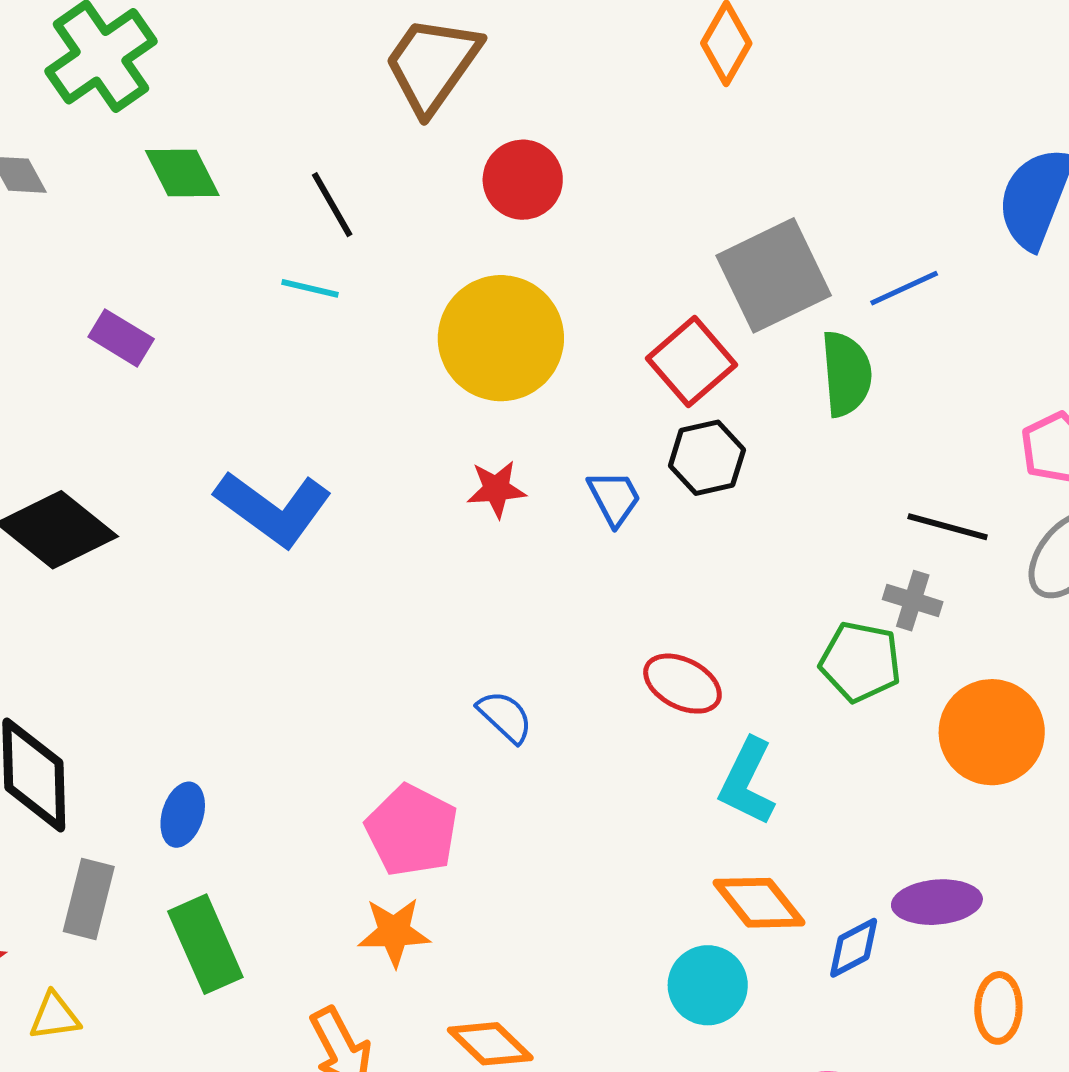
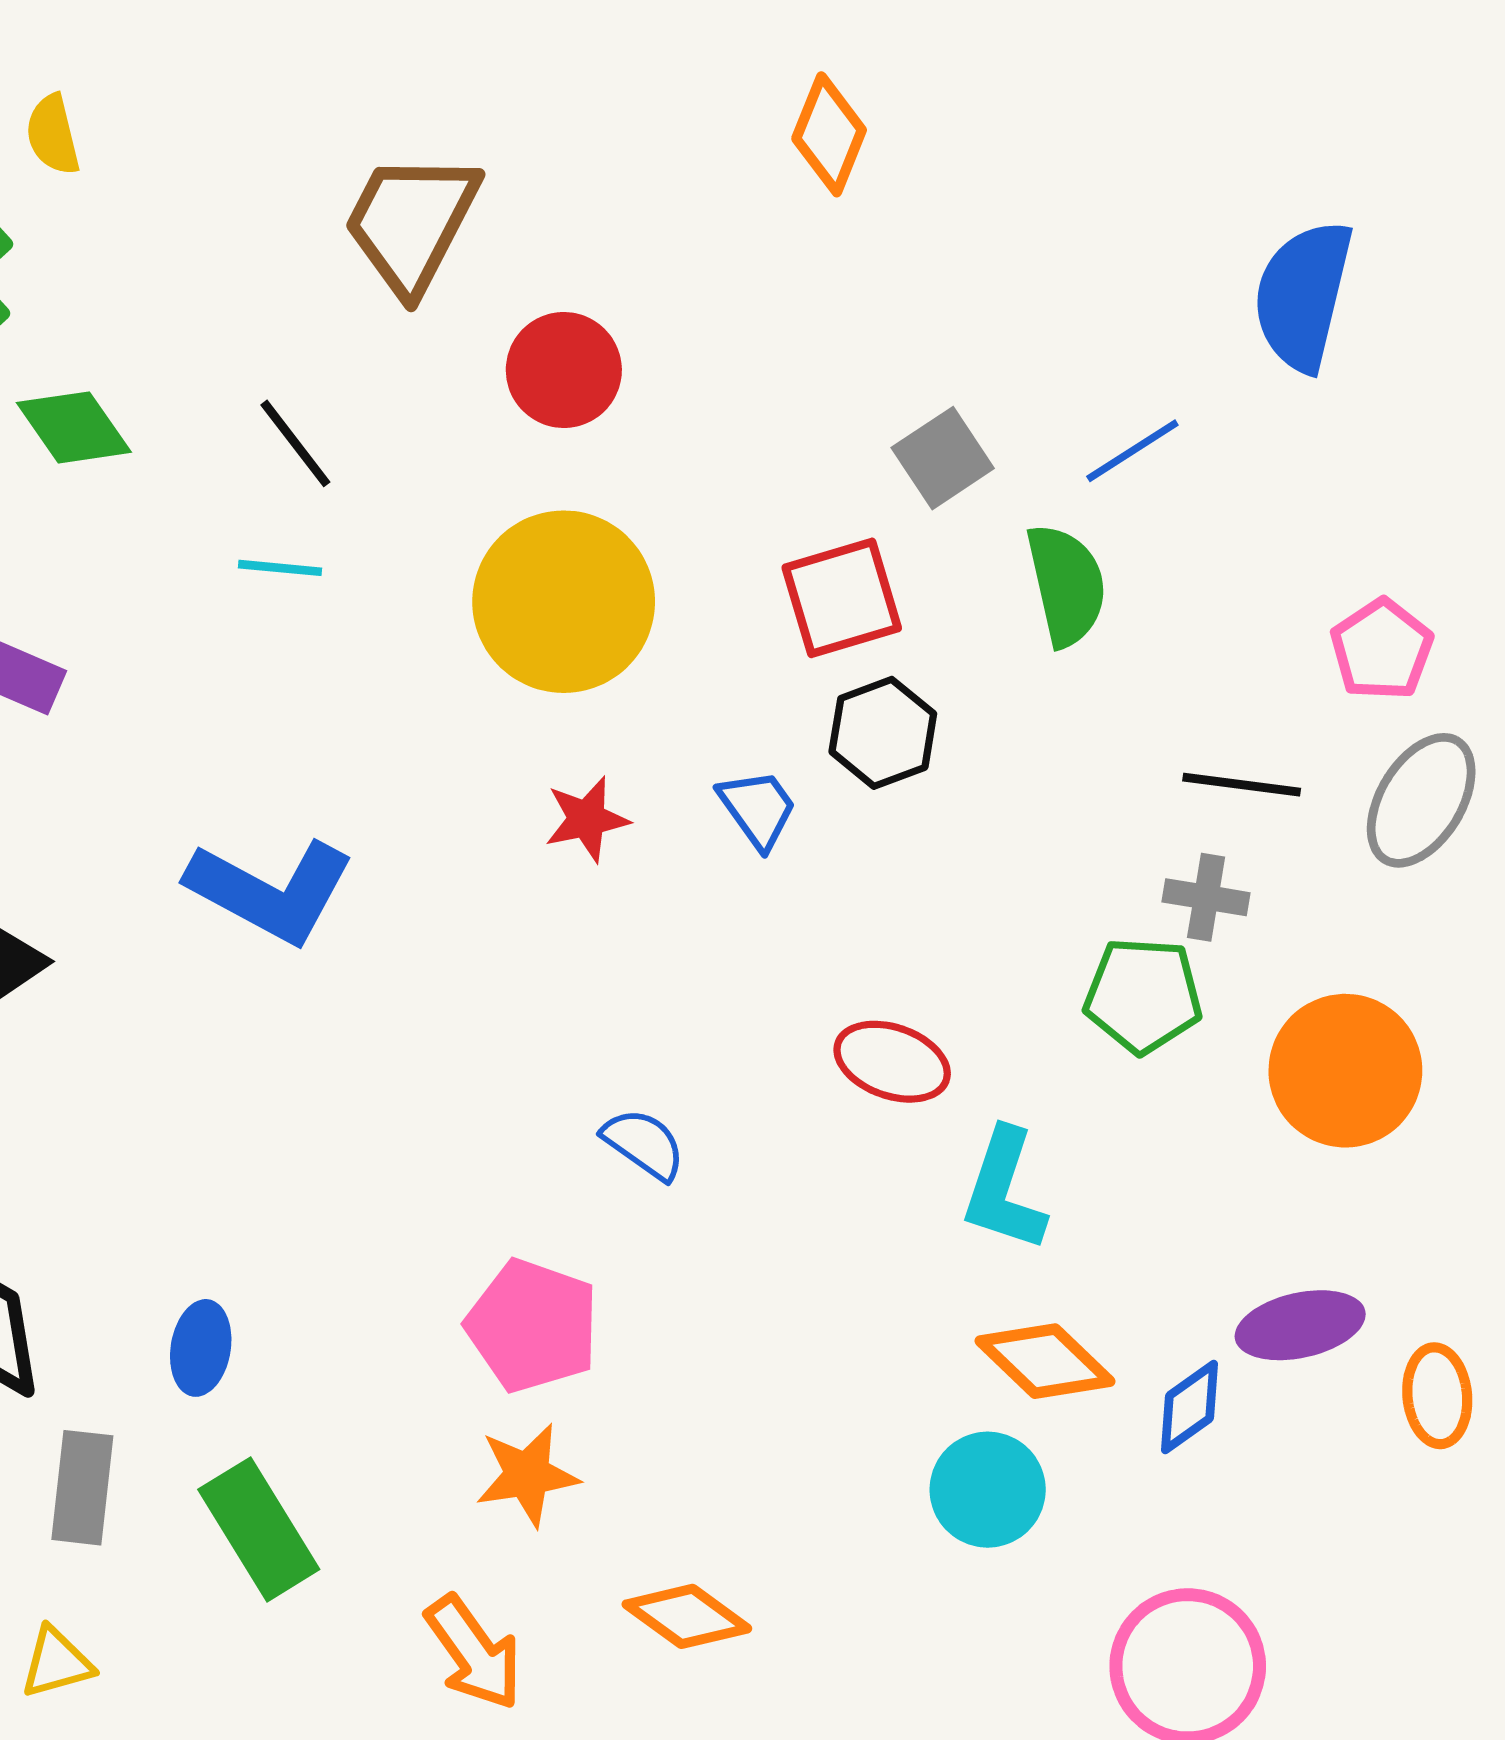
gray square: (774, 275) -> (943, 458), size x0.6
red square: (692, 362) -> (842, 598), turned 32
orange ellipse: (998, 1008) -> (1437, 1396), moved

